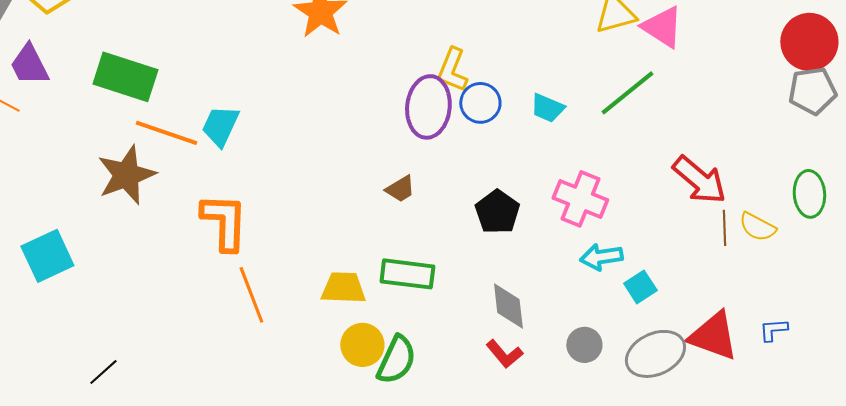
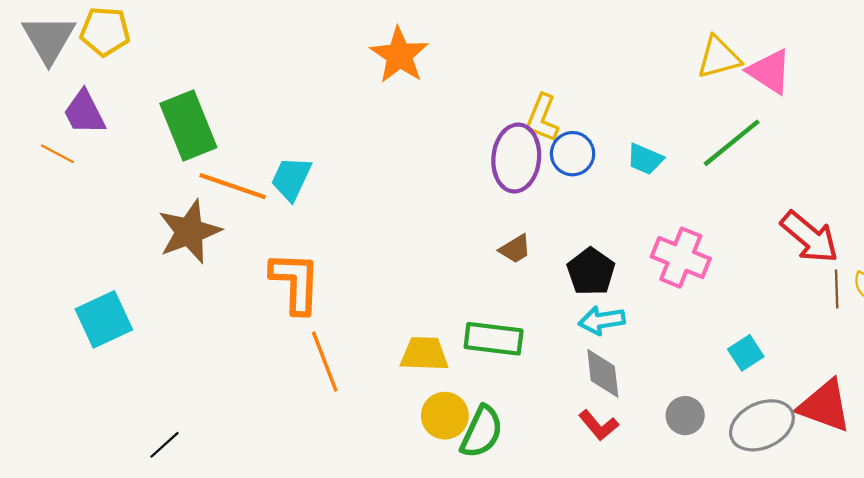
green rectangle: (125, 77) -> (188, 126), turned 50
brown trapezoid: (400, 189) -> (515, 249), moved
cyan arrow: (601, 257) -> (602, 320), moved

